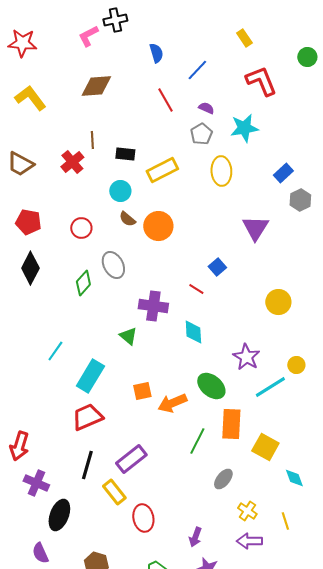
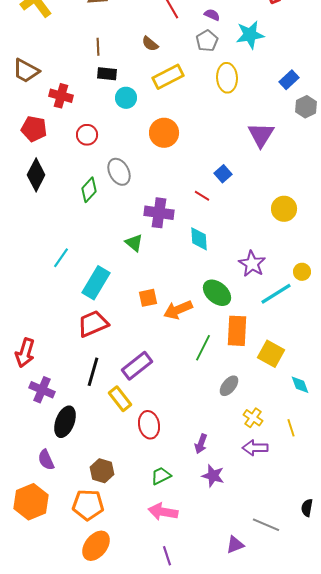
black rectangle: (125, 154) -> (107, 74), moved
red cross: (72, 162) -> (61, 96), moved, turned -35
brown semicircle: (127, 219) -> (150, 44), moved

